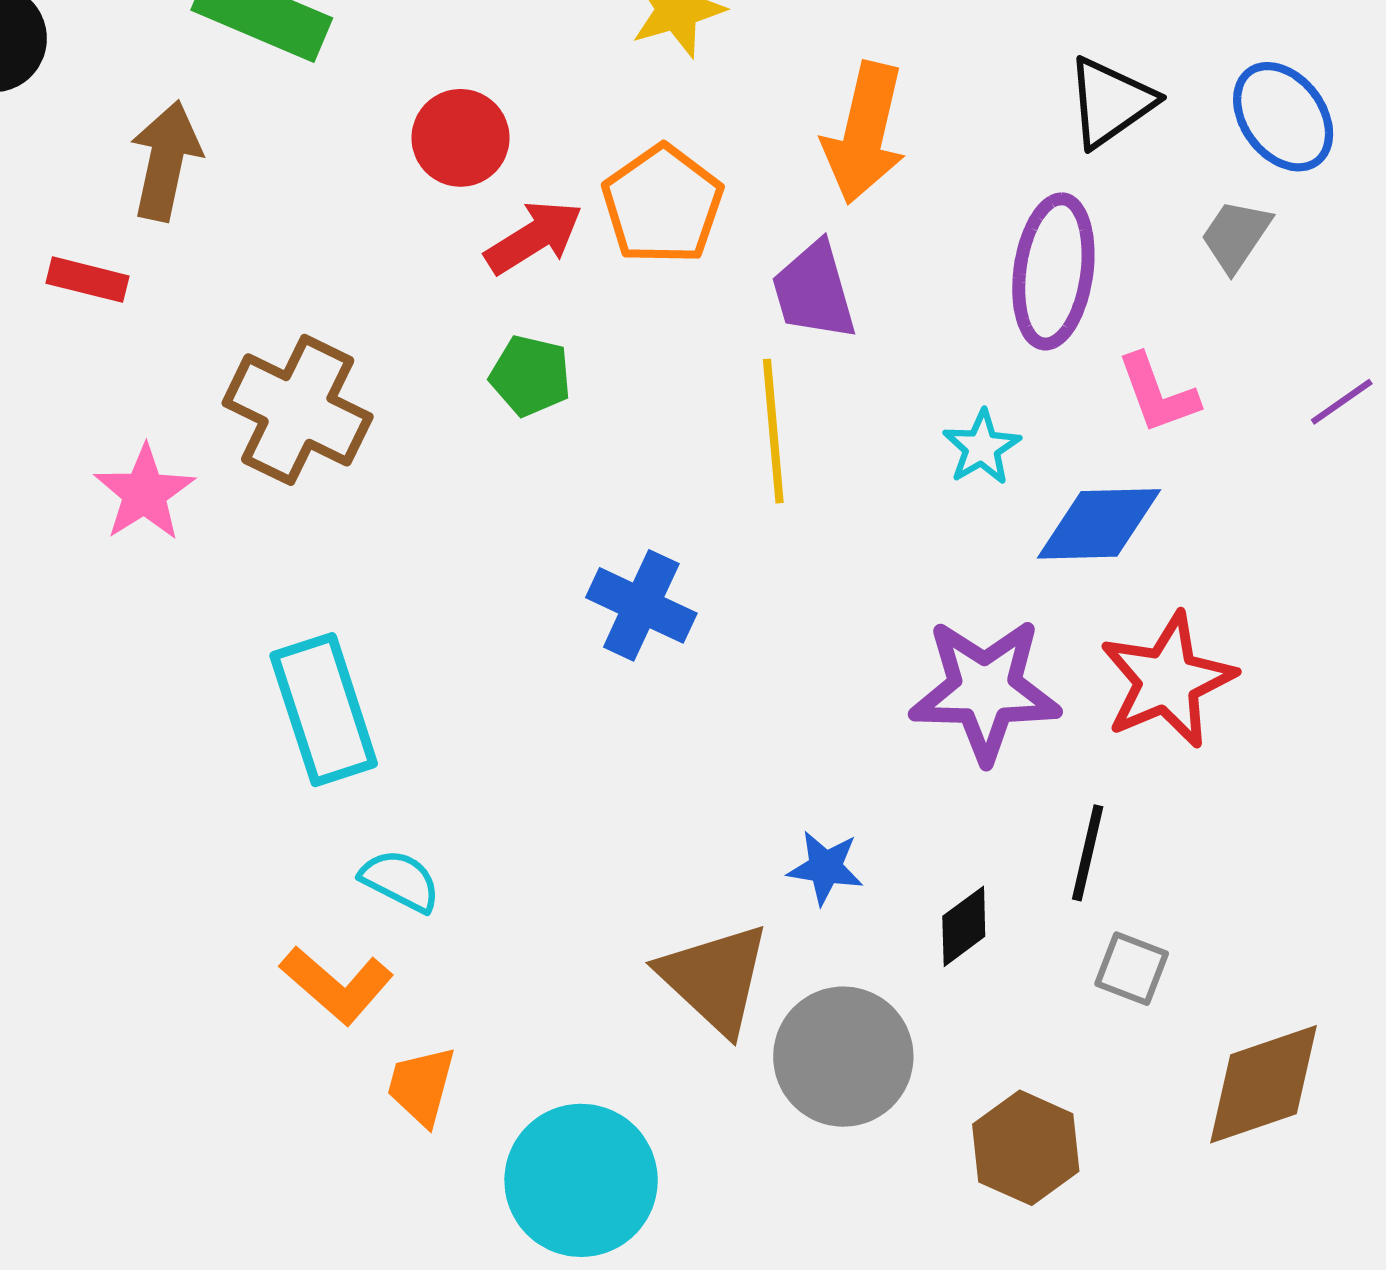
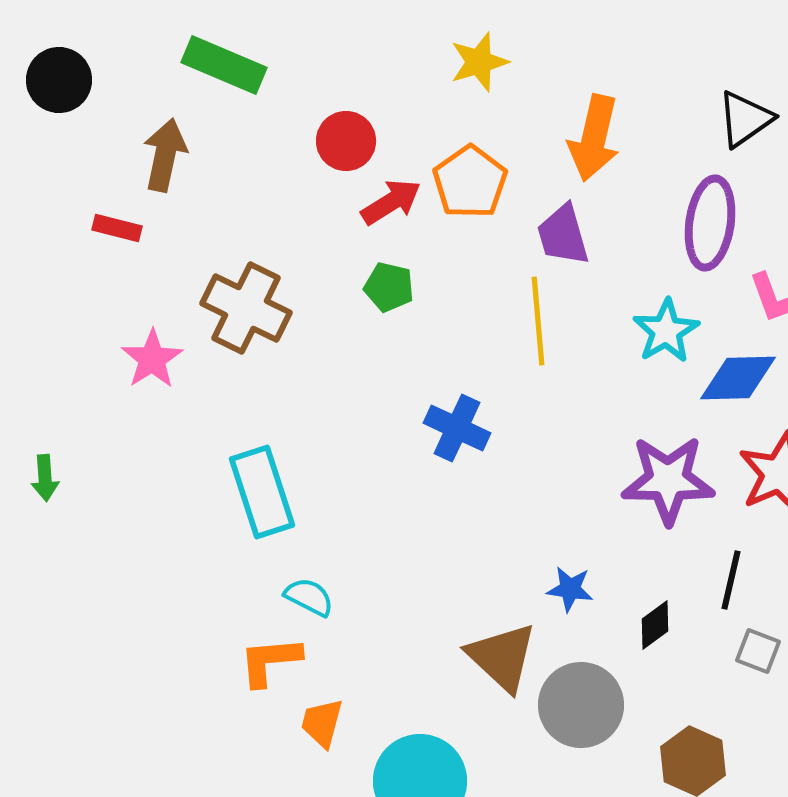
cyan star: (982, 447) -> (666, 331), size x1.4
orange L-shape: (337, 985) -> (270, 661), turned 134

